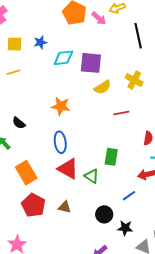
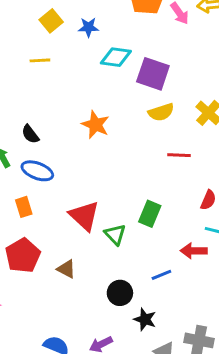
yellow square: (14, 44) -> (51, 21), turned 35
blue ellipse: (60, 142) -> (37, 171), moved, turned -75
orange rectangle: (26, 173) -> (24, 207), size x0.6

